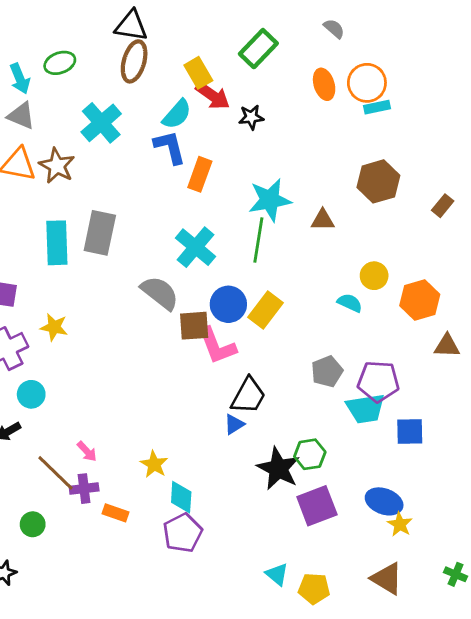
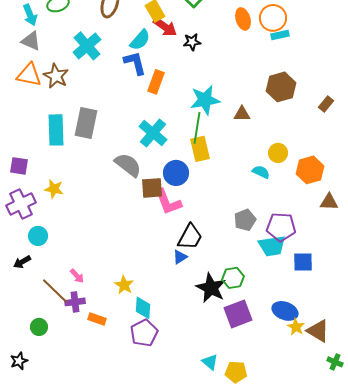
yellow rectangle: (266, 310) -> (200, 149), moved, turned -50
brown triangle: (387, 579) -> (318, 331), moved

